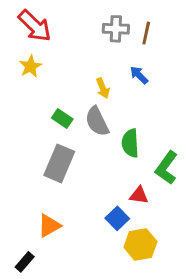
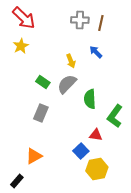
gray semicircle: (97, 121) -> (67, 84), turned 70
gray rectangle: (59, 163) -> (41, 113), size x0.7

